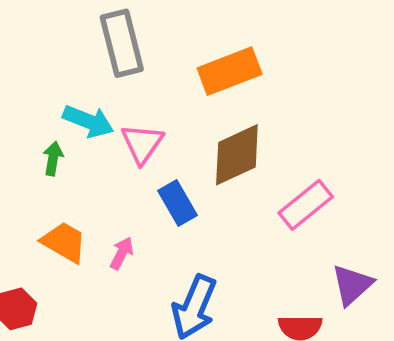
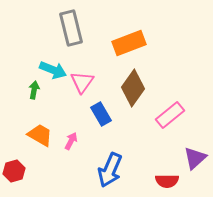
brown diamond: (237, 155) -> (133, 88), turned -30

